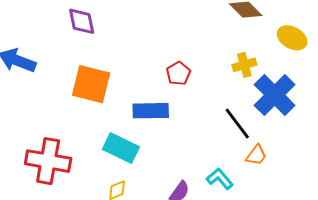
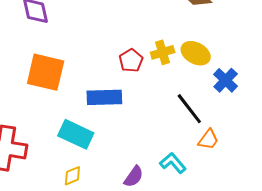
yellow ellipse: (292, 38) -> (196, 53), moved
yellow cross: (244, 65) -> (163, 52), moved
blue cross: (275, 95) -> (226, 80), size x0.6

